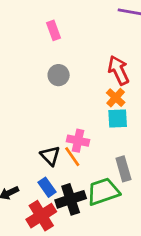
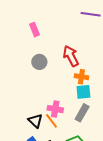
red arrow: (118, 70) -> (71, 56), moved
orange cross: (116, 98) -> (81, 77), turned -32
gray rectangle: (123, 169) -> (82, 113), moved, turned 48

